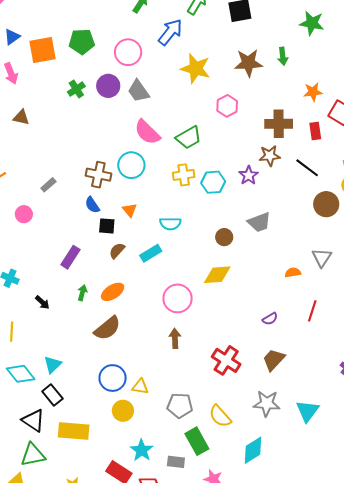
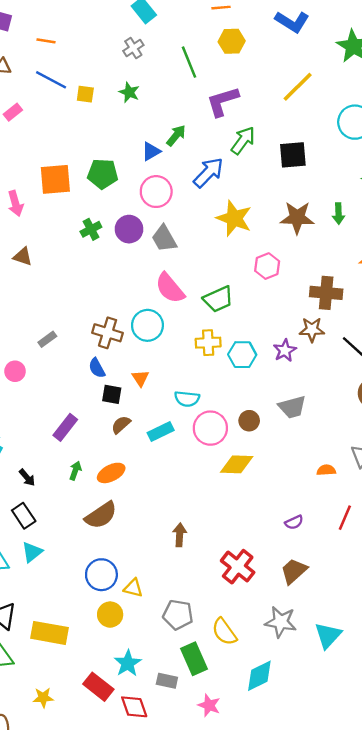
blue triangle: (12, 37) -> (151, 151), moved
pink circle: (178, 298) -> (210, 428), moved
black rectangle: (52, 395) -> (24, 516), moved

